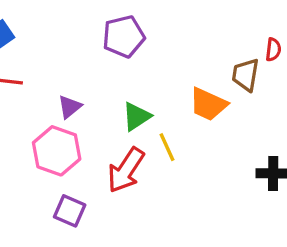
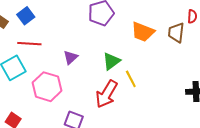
orange trapezoid: (208, 104) -> (143, 32), moved
pink hexagon: (57, 151) -> (47, 87), moved

